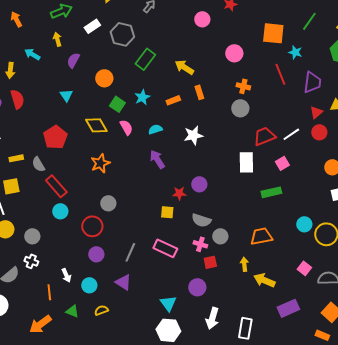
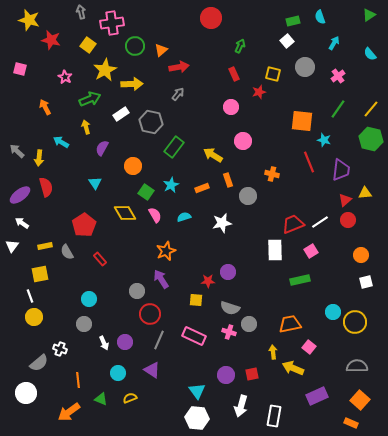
pink circle: (234, 53) -> (243, 141), moved
gray circle: (240, 108) -> (248, 196), moved
purple arrow: (157, 159) -> (161, 279), moved
orange star: (100, 163) -> (166, 251), moved
red rectangle: (56, 186) -> (100, 259), moved, size x0.6
red circle: (92, 226) -> (150, 314), moved
gray circle: (32, 236) -> (84, 324), moved
red square: (210, 262) -> (252, 374), moved
pink square: (304, 268) -> (309, 347), moved
white arrow: (66, 275) -> (104, 343), moved

